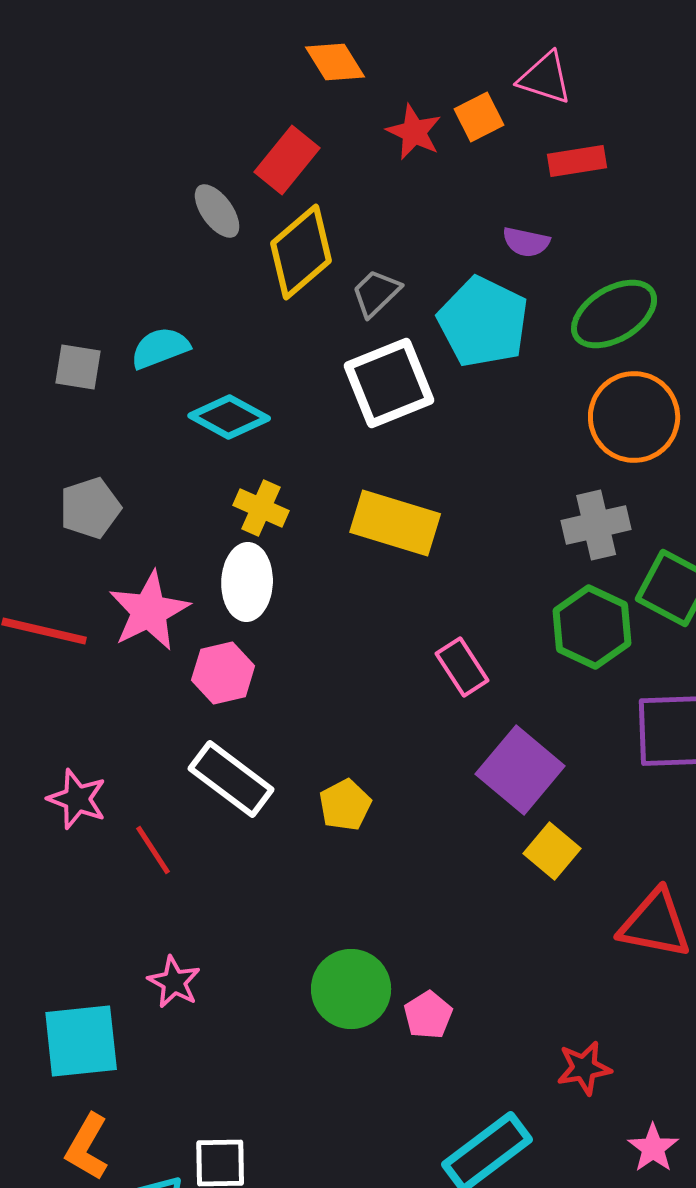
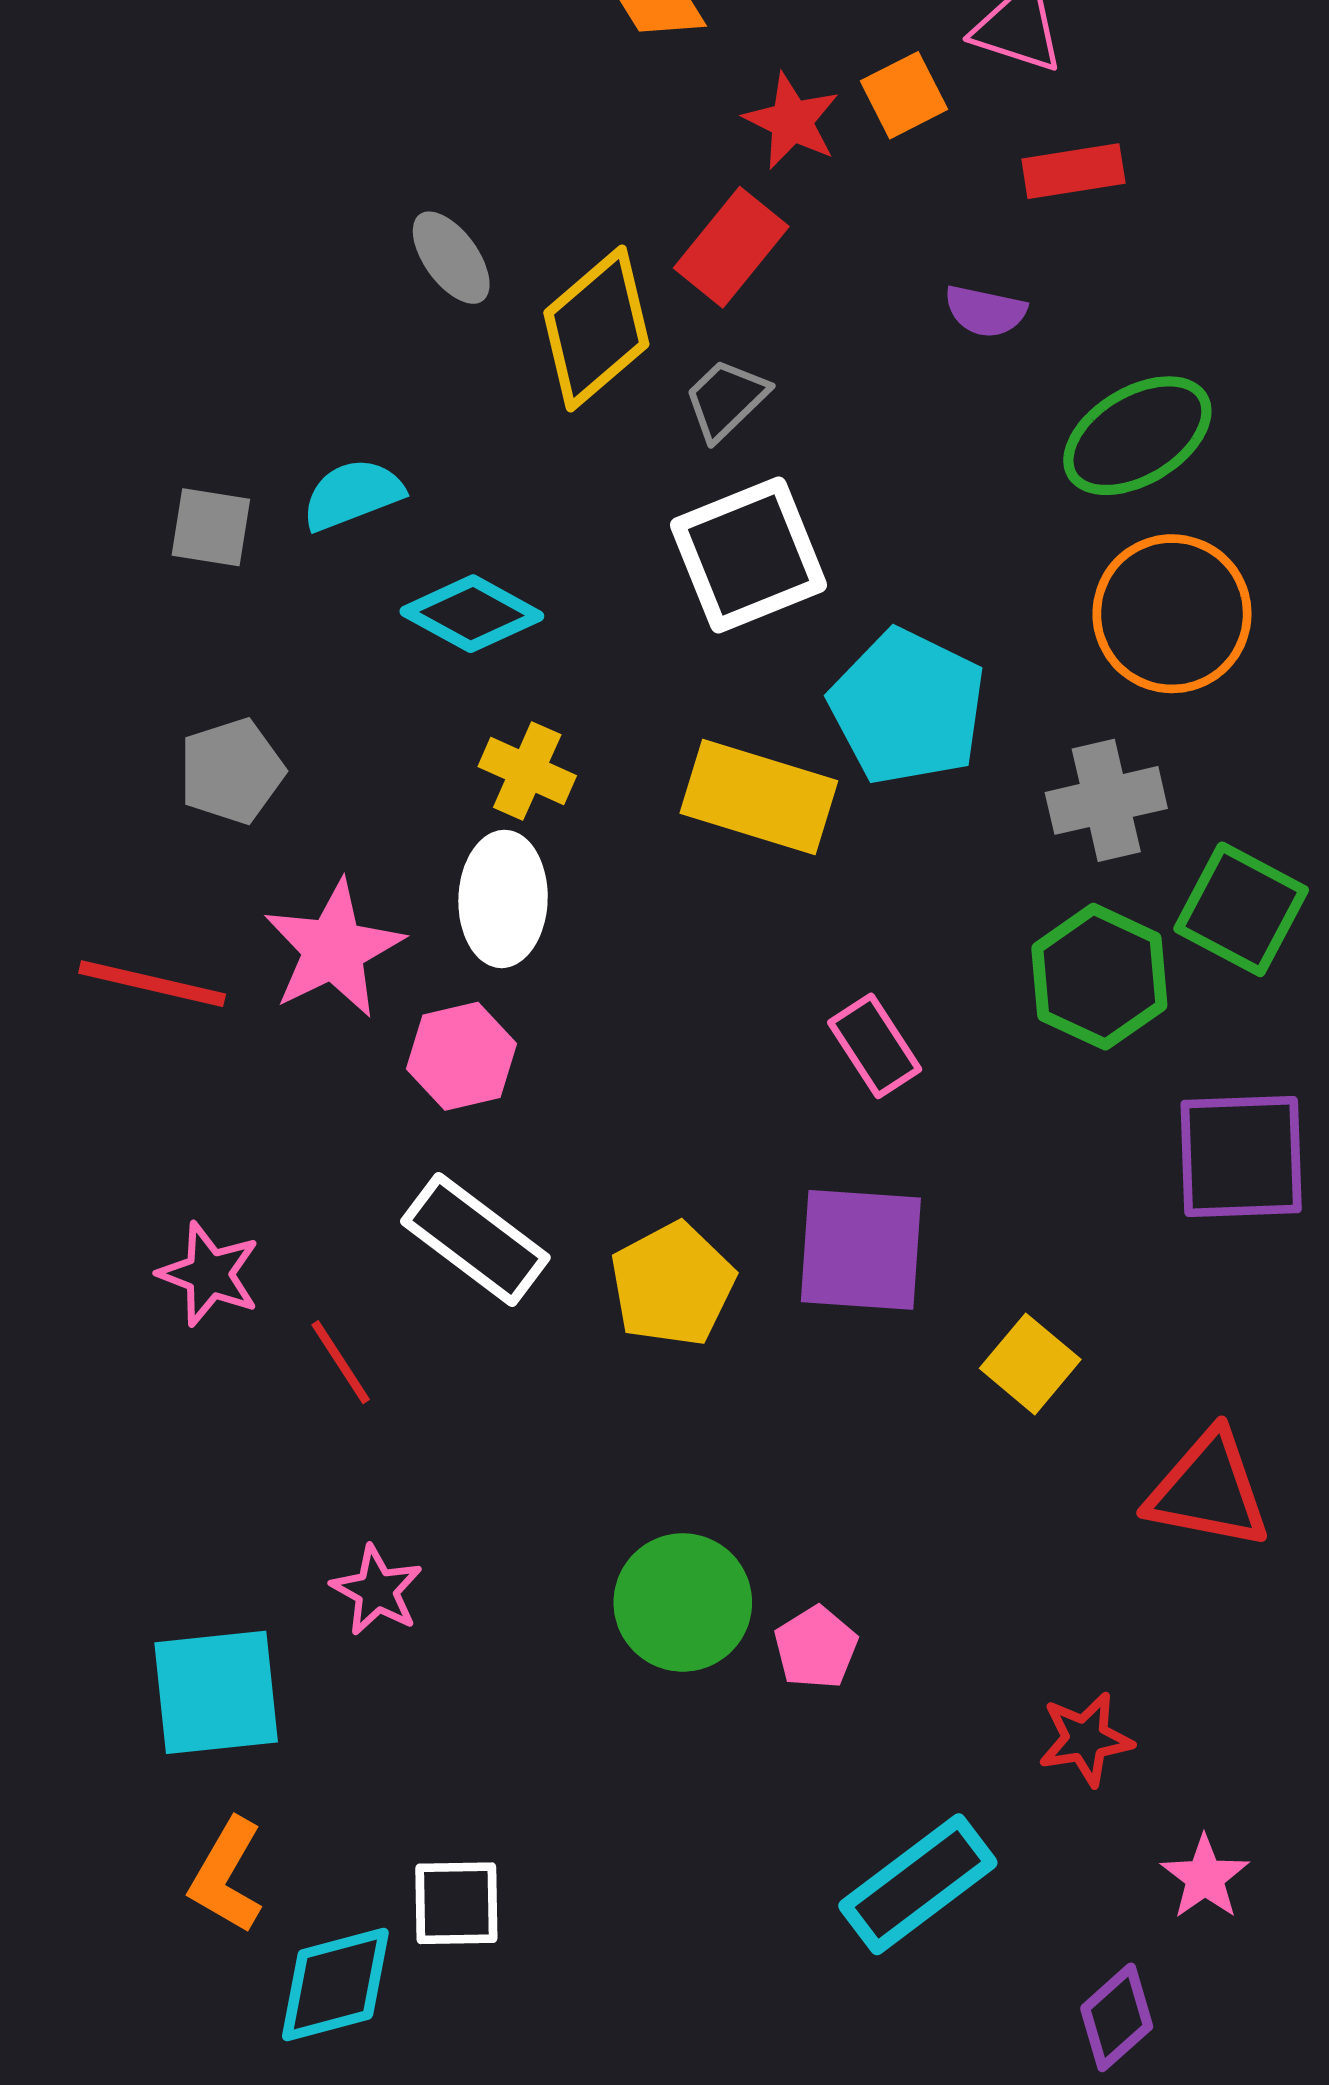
red rectangle: (287, 160) -> (731, 247), moved
cyan pentagon: (483, 322) -> (908, 707), moved
purple square: (520, 770) -> (861, 1250), moved, turned -36
yellow pentagon: (345, 805) -> (672, 1284), size x1.4

